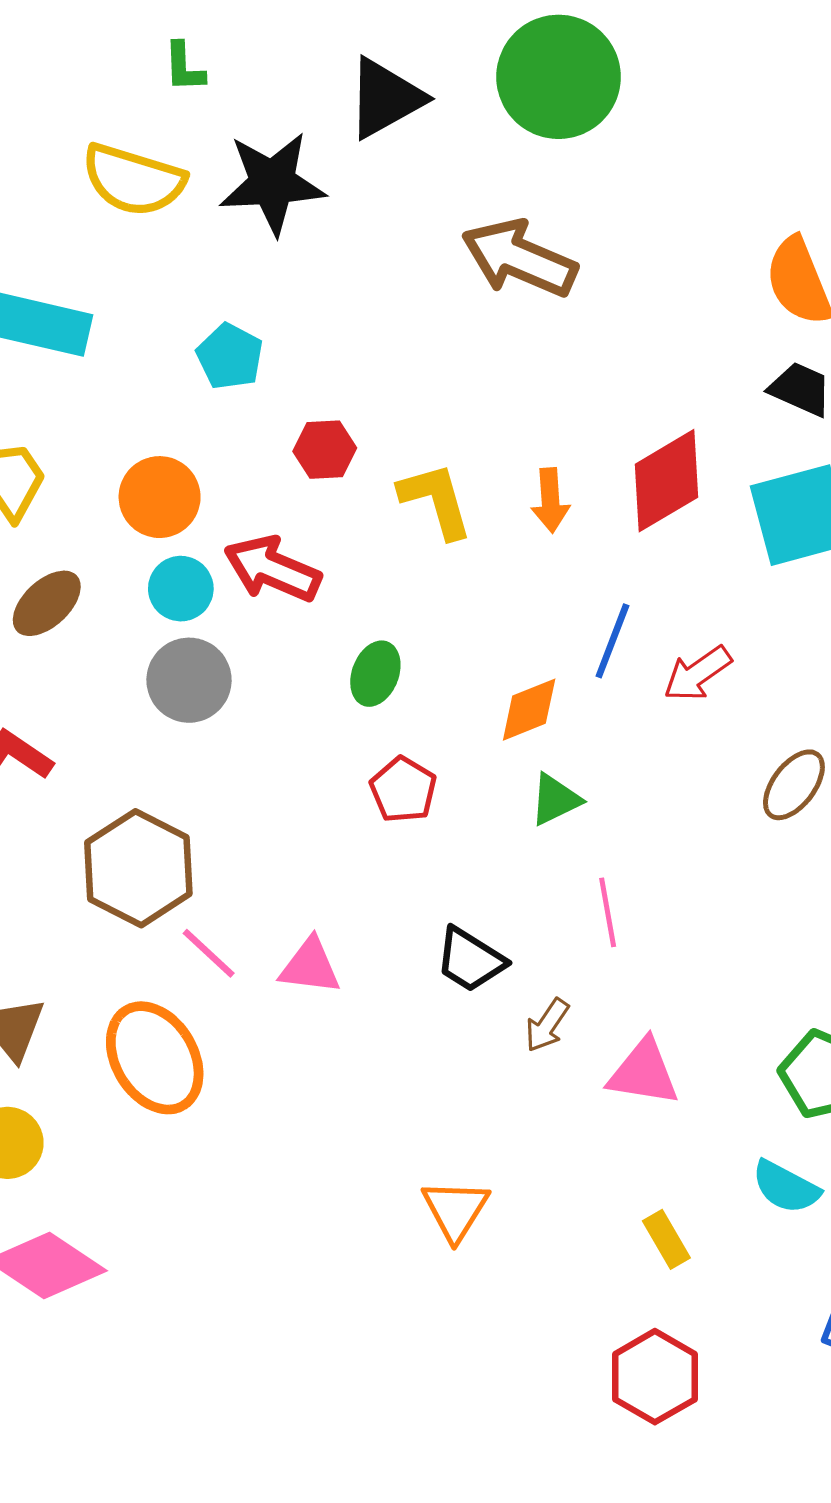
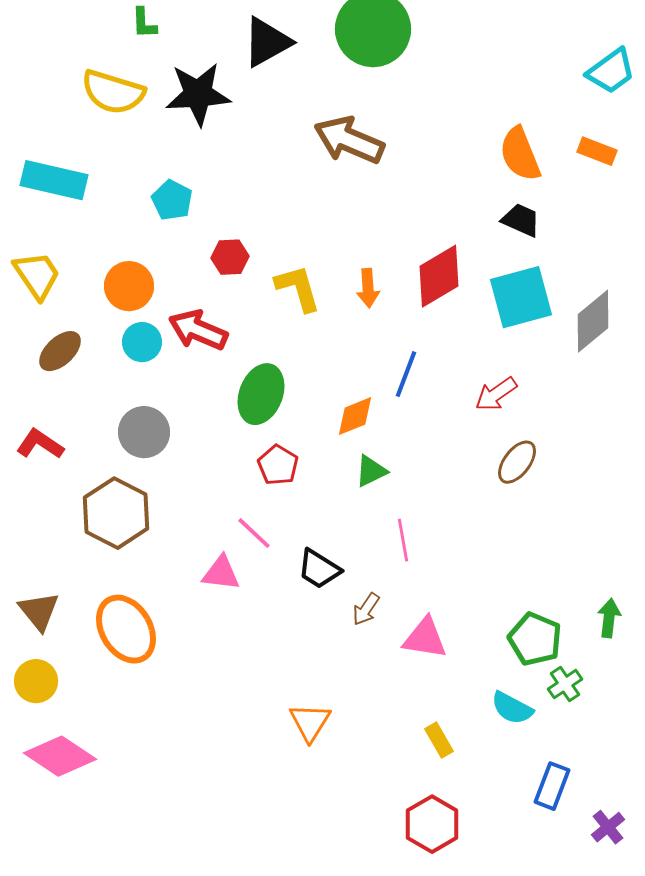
green ellipse: (375, 674) -> (261, 394), size x1.5
red arrow: (697, 674) -> (496, 394), moved
gray circle: (189, 680) -> (144, 432), moved
pink line: (209, 953) -> (254, 533), moved

